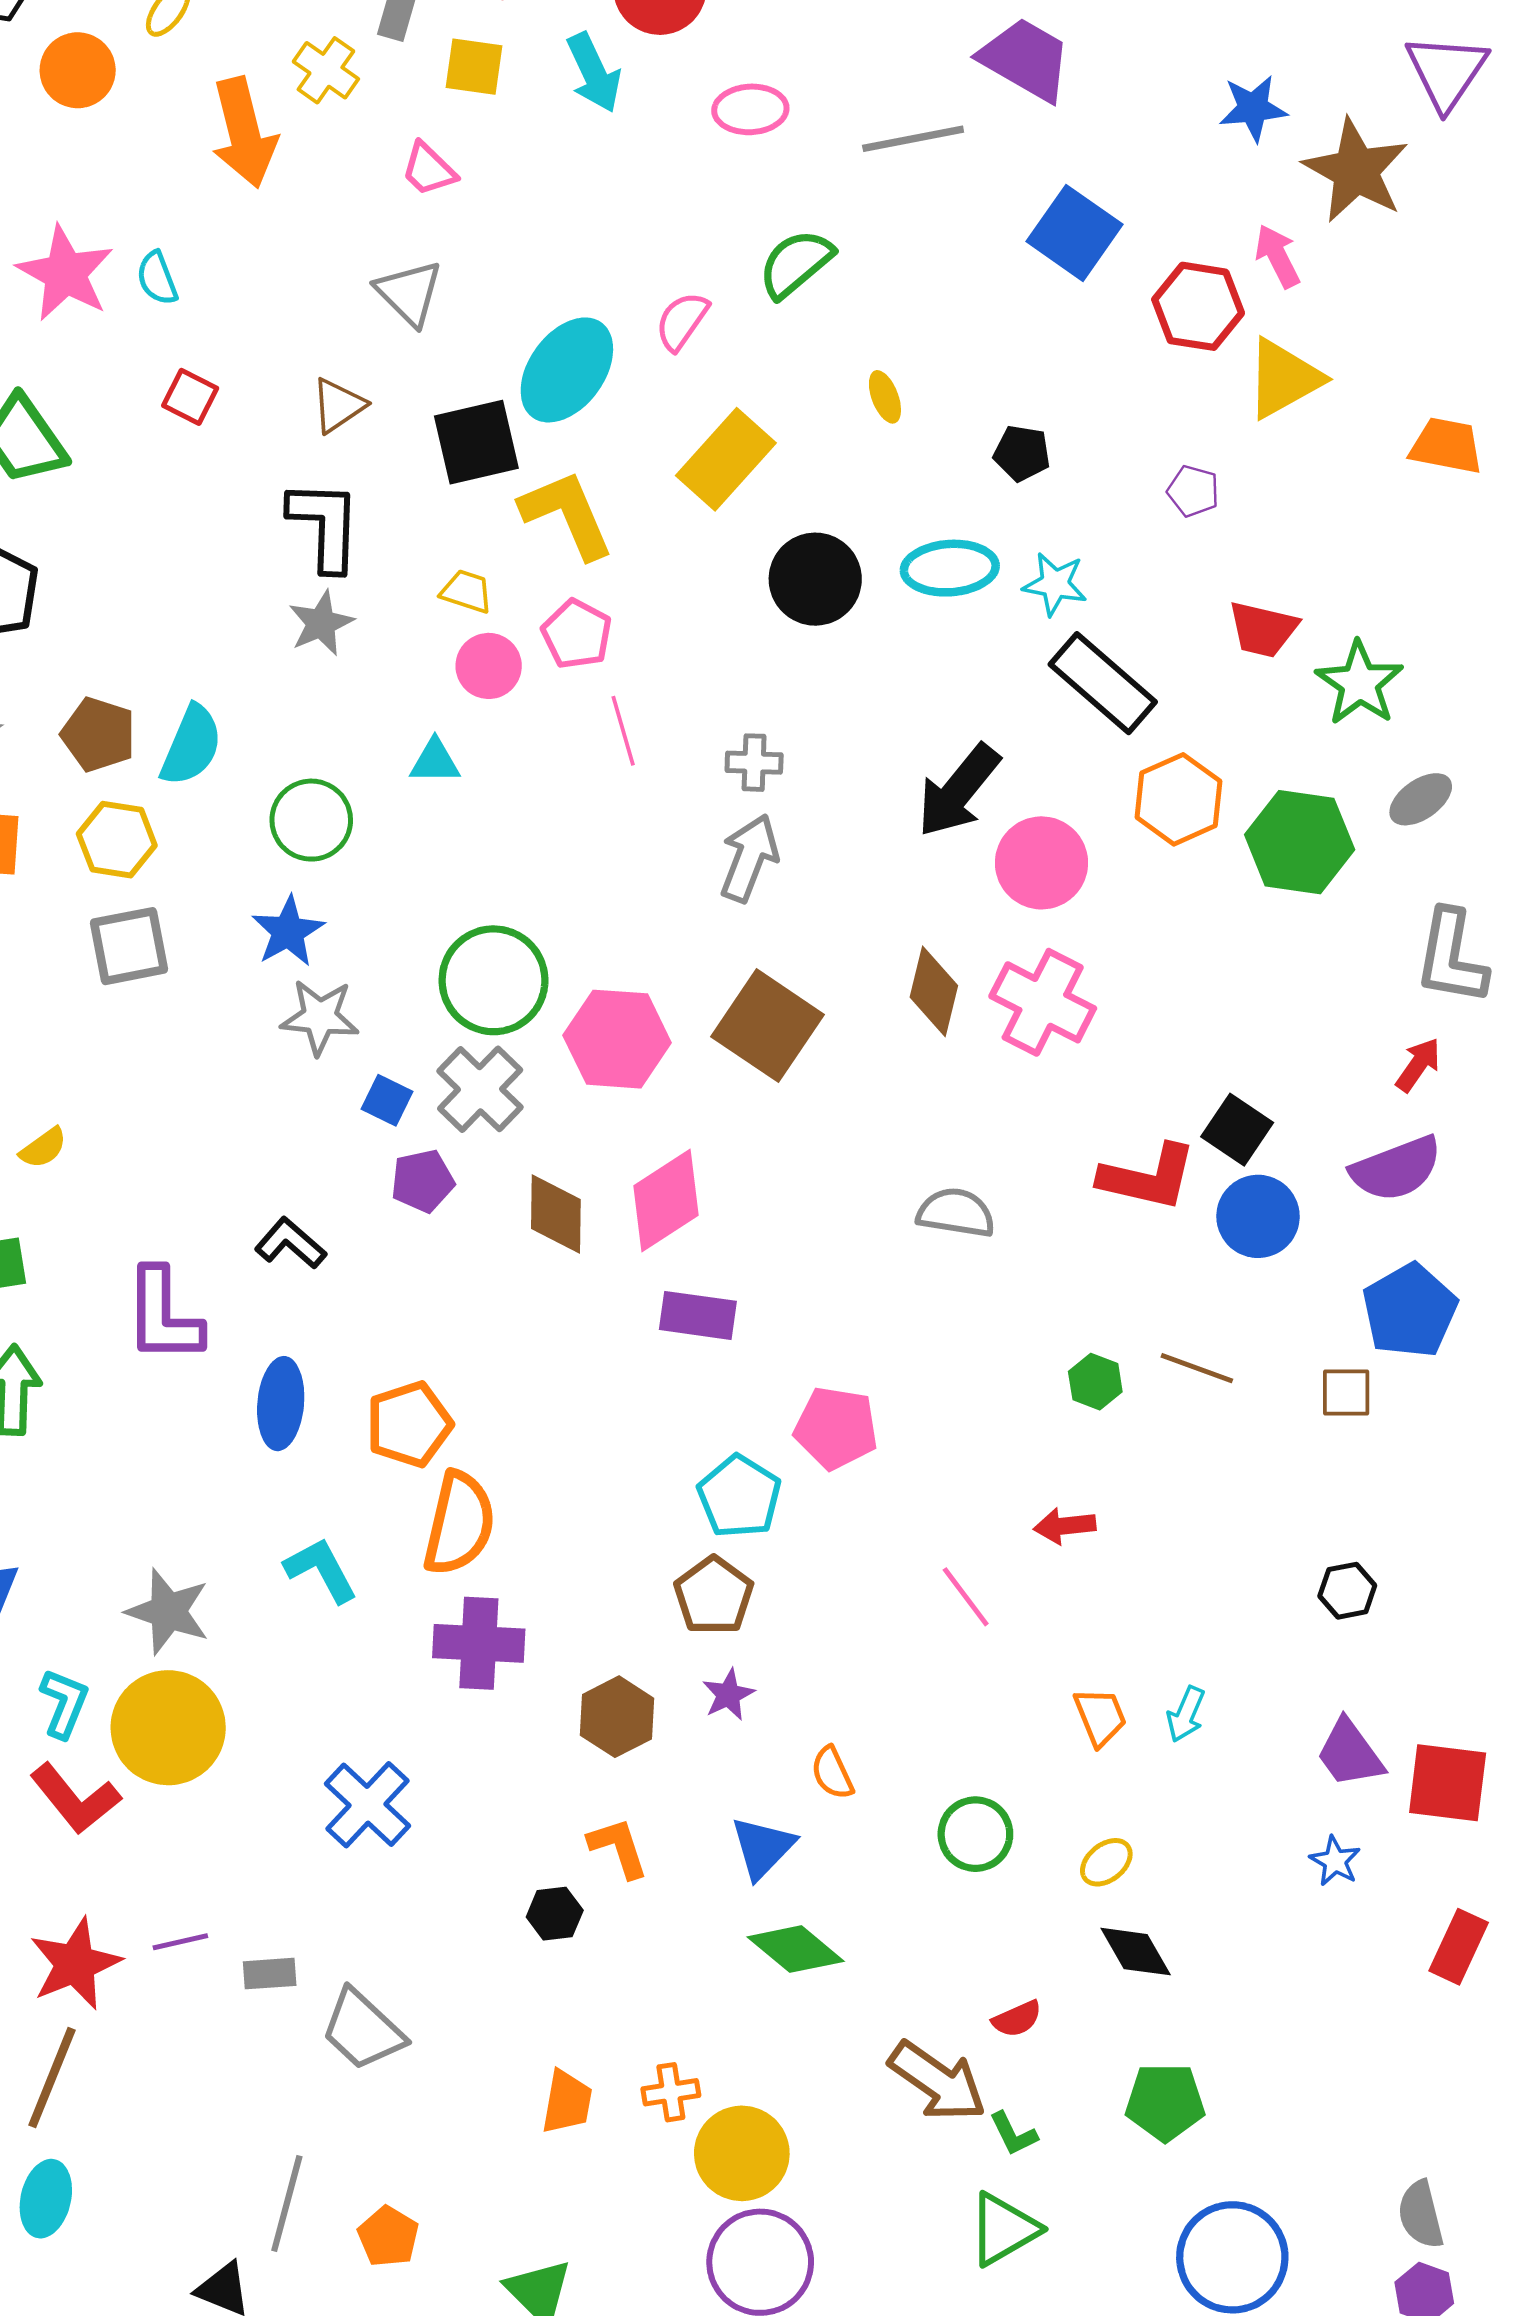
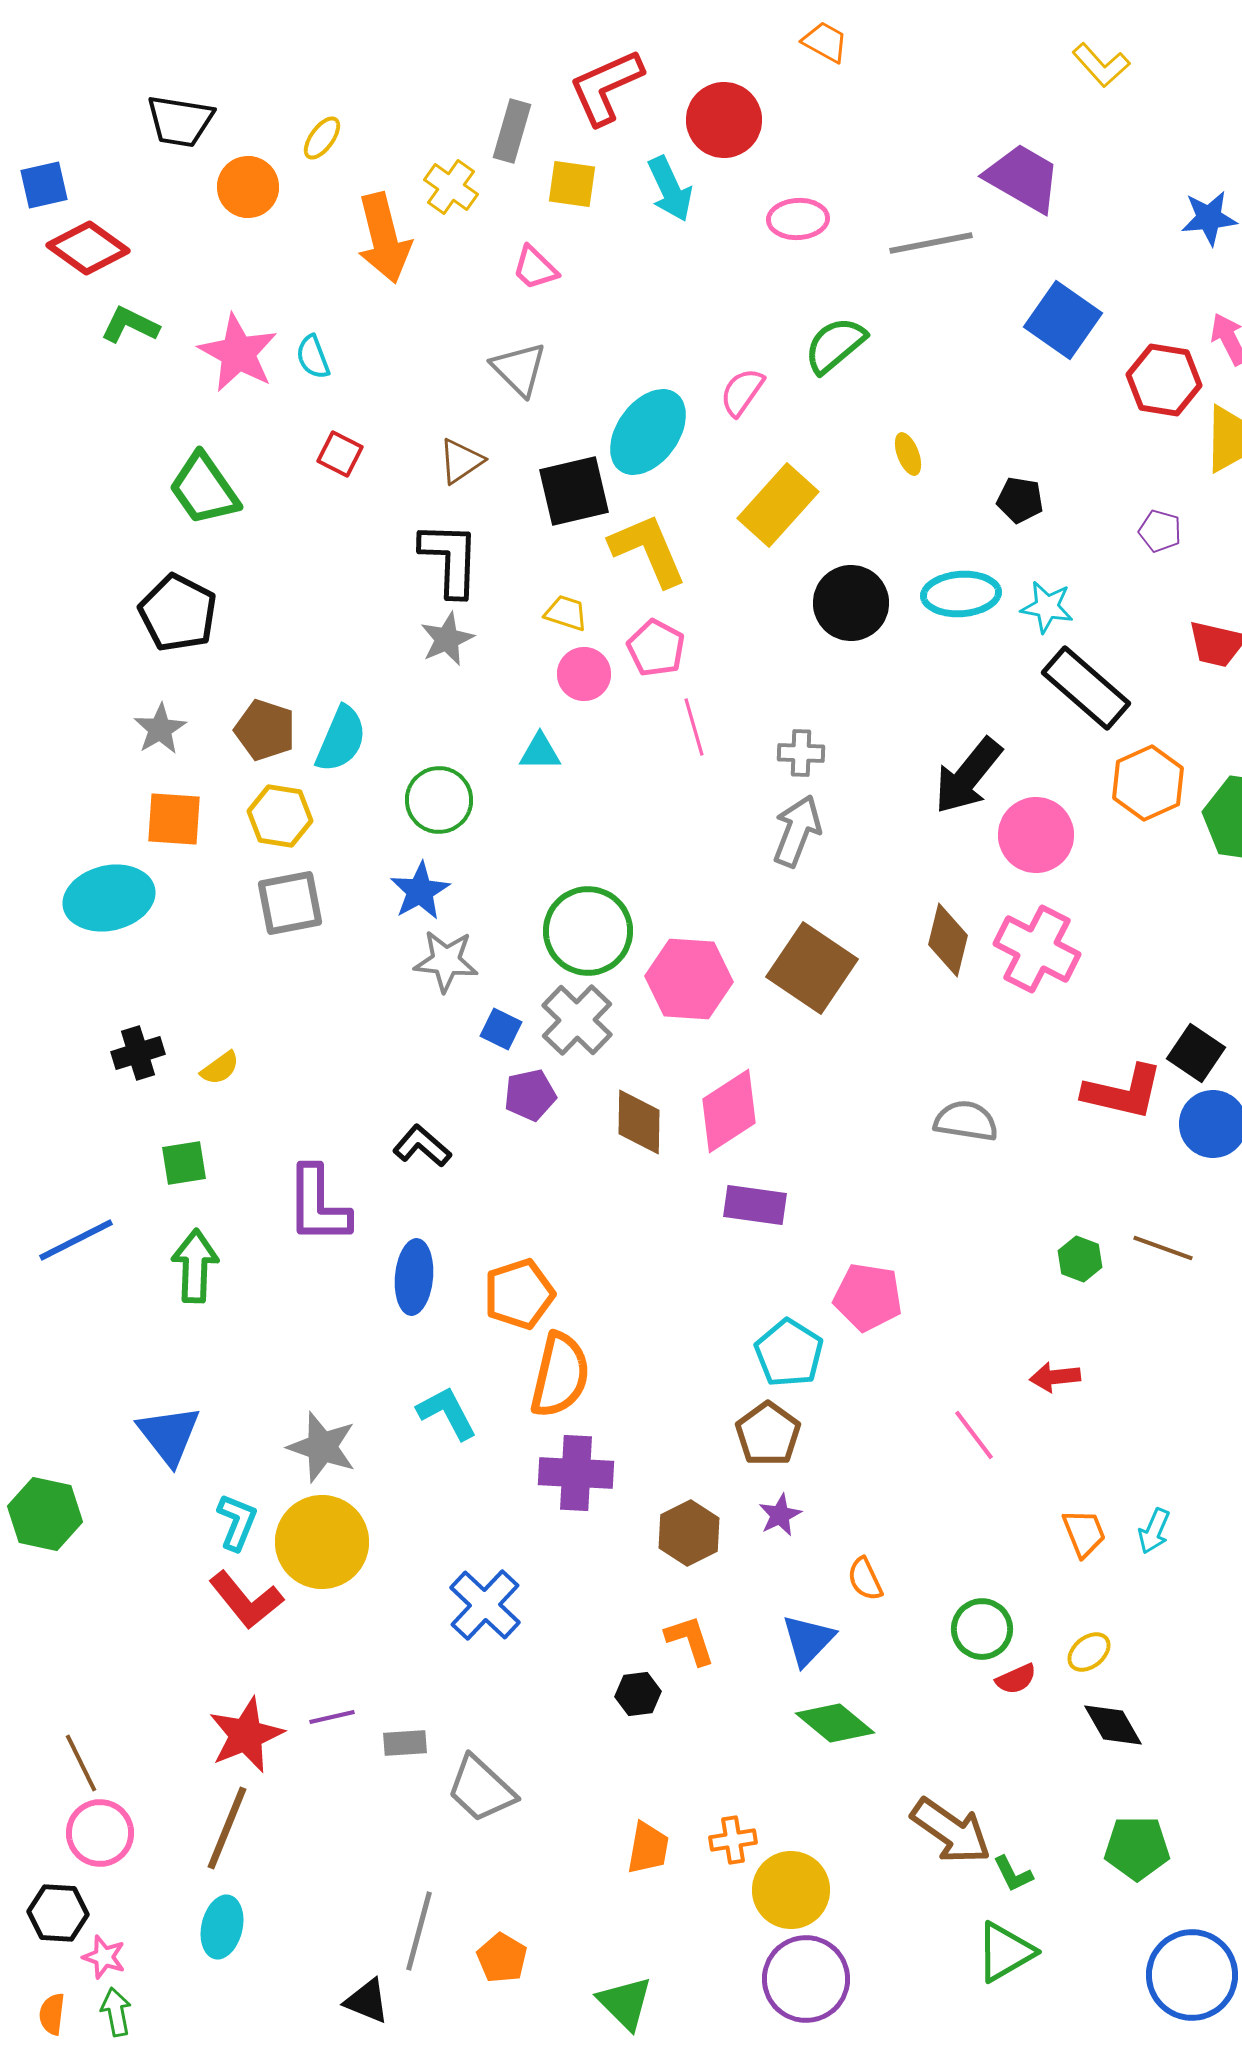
red semicircle: (1017, 2019) -> (1016, 1679), moved

